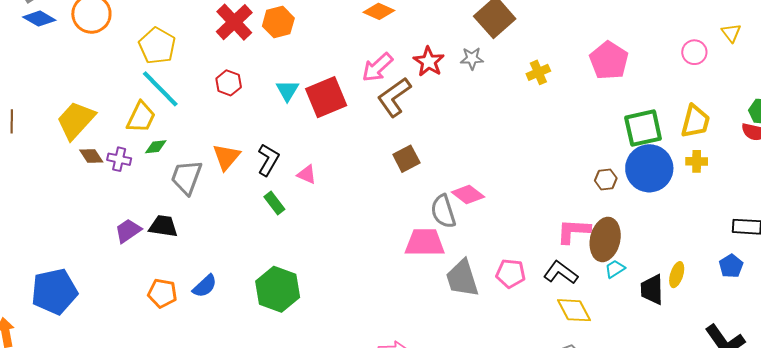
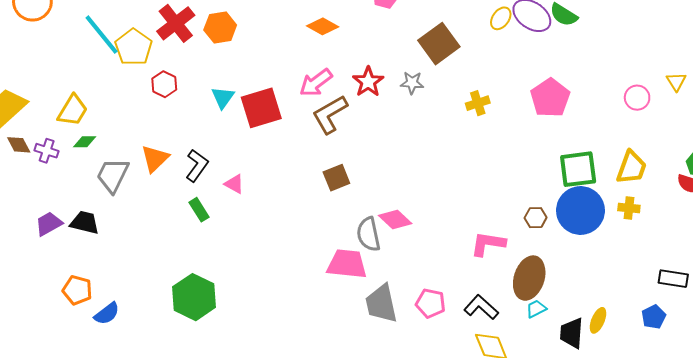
yellow pentagon: (157, 46) -> (134, 47), moved
cyan line: (160, 89) -> (102, 35), moved
pink L-shape: (573, 231) -> (488, 244), moved
blue semicircle: (205, 286) -> (107, 314), moved

